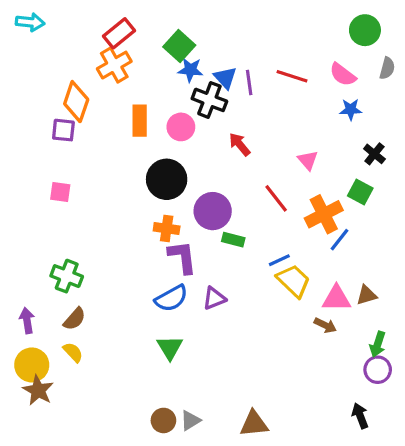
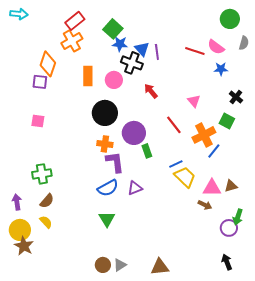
red line: (292, 76) -> (195, 51), moved
green rectangle: (233, 240) -> (147, 151), turned 56
green cross: (67, 276) -> (42, 174), turned -30
purple circle: (378, 370) -> (229, 228), moved

